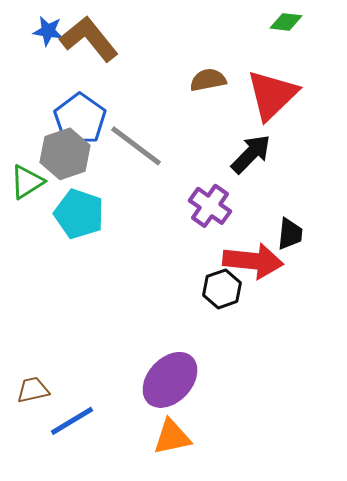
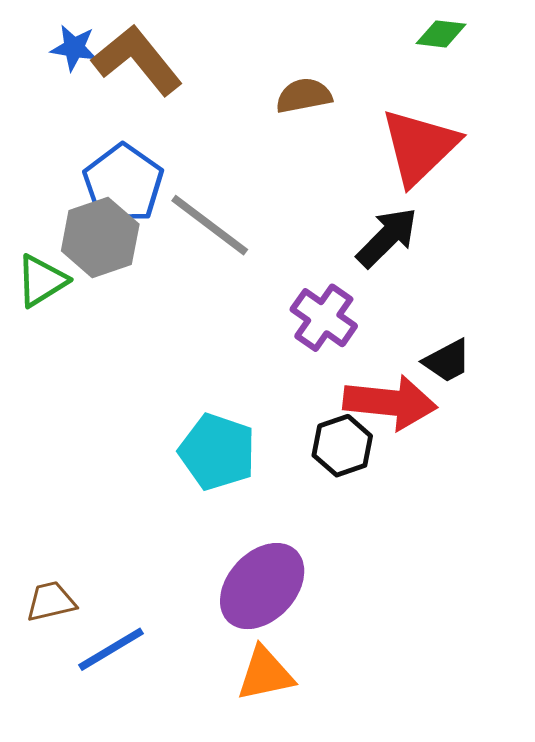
brown semicircle: (208, 80) -> (304, 96), moved
cyan pentagon: (79, 214) -> (217, 452), moved
black trapezoid: (290, 234) -> (447, 361), turned 56

